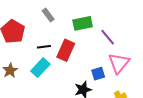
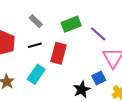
black line: (44, 47) -> (35, 45), moved
blue square: (98, 74) -> (99, 78), moved

